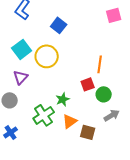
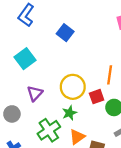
yellow circle: (47, 56) -> (73, 87), moved
purple triangle: (21, 77) -> (35, 93), moved

